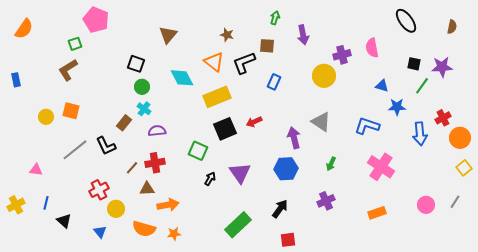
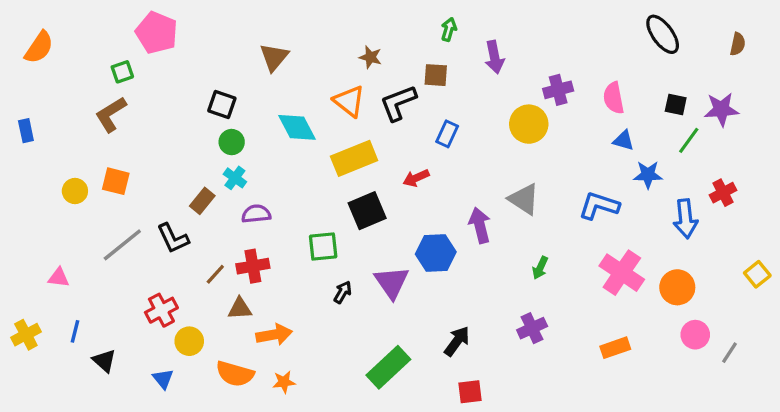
pink semicircle: (372, 48) -> (614, 98), moved
red arrow: (254, 122) -> (416, 178), moved
orange circle: (460, 138) -> (677, 287), moved
green square: (198, 151) -> (323, 246), turned -30
blue hexagon: (286, 169) -> (436, 253), moved
gray line: (455, 202) -> (730, 353), moved

